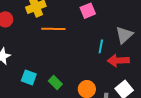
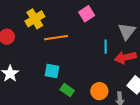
cyan square: (29, 77) -> (52, 71), moved

